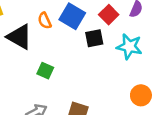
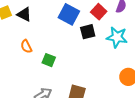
orange semicircle: (45, 21) -> (26, 46), moved
black triangle: (20, 37) -> (24, 14), moved, size x0.7

